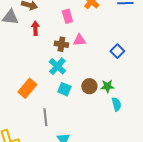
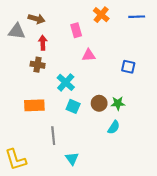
brown cross: (61, 44) -> (38, 65), moved
blue square: (117, 51) -> (128, 67), turned -32
orange rectangle: (27, 88) -> (34, 105), turned 48
cyan semicircle: (116, 104) -> (114, 127), moved, turned 48

